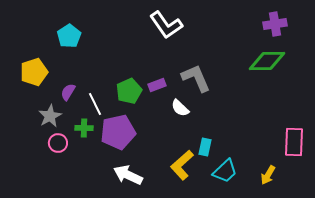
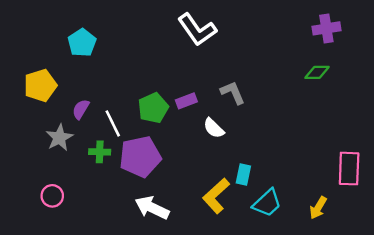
green diamond: (267, 61) -> (317, 72), size x0.6
gray L-shape: (196, 78) -> (233, 93), size x0.7
pink circle: (58, 143) -> (52, 196), moved

